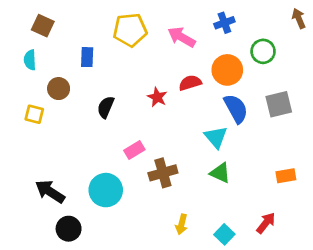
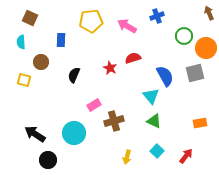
orange circle: (227, 70) -> (206, 48), moved
cyan square: (224, 234) -> (157, 151), moved

